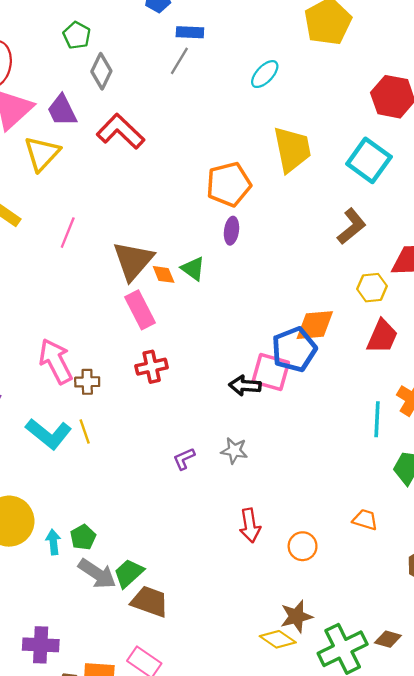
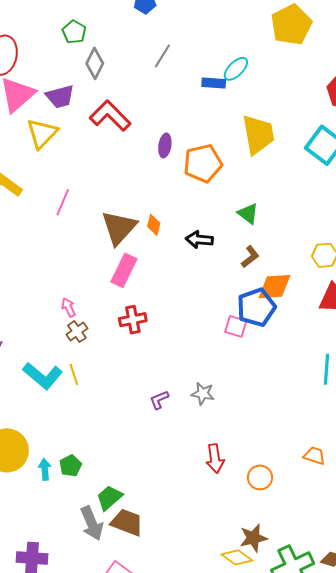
blue rectangle: (190, 32) -> (214, 83), moved
purple trapezoid: (62, 110) -> (60, 97), turned -80
brown L-shape: (352, 226) -> (250, 257), moved, size x0.7
purple ellipse: (231, 231) -> (165, 145), moved
green triangle: (193, 269) -> (248, 214), moved
orange diamond: (164, 274) -> (154, 225), moved, turned 35
pink rectangle: (140, 310) -> (124, 270), turned 52
pink arrow: (56, 361) -> (68, 307), moved, size x0.5
pink square: (271, 372) -> (236, 326), size x0.7
brown cross: (87, 382) -> (77, 332), turned -35
black arrow: (245, 386) -> (199, 240), moved
gray arrow: (97, 574) -> (92, 523), moved, turned 32

